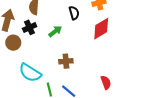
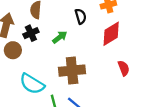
brown cross: (66, 61) -> (72, 71), size x1.6
red semicircle: (106, 82) -> (124, 68), moved

